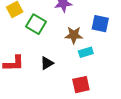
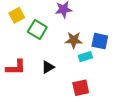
blue square: (100, 24) -> (100, 41), moved

